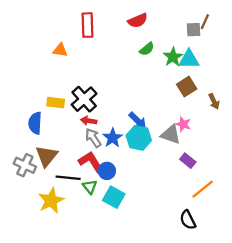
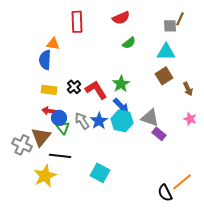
green star: (173, 57) -> (121, 84), moved
black cross: (84, 99) -> (74, 87), size x0.6
red arrow: (89, 121) -> (49, 111), moved
blue semicircle: (35, 123) -> (45, 60), moved
pink star: (183, 124) -> (190, 119), moved
purple rectangle: (188, 161) -> (159, 134), moved
red L-shape: (91, 162) -> (96, 90), moved
blue circle: (107, 171) -> (59, 118), moved
green triangle: (90, 187) -> (63, 128), moved
orange line: (203, 189) -> (182, 182), moved

